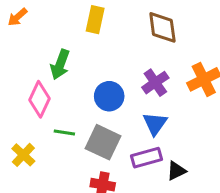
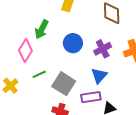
blue circle: (109, 96) -> (73, 43), moved
green line: (64, 132) -> (39, 74), turned -40

